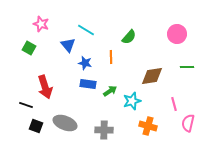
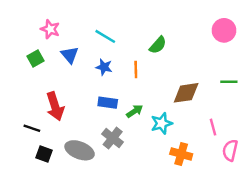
pink circle: (177, 34) -> (224, 30), moved
blue triangle: (68, 45) -> (70, 55), moved
green square: (29, 48) -> (35, 59), turned 32
blue star: (85, 63) -> (104, 67), moved
gray cross: (104, 130) -> (113, 138), moved, turned 36

